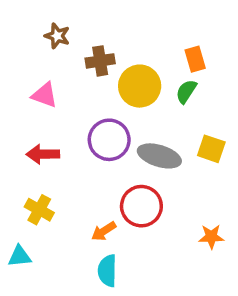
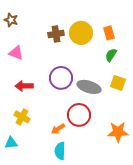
brown star: (57, 36) -> (11, 20), moved
yellow circle: (140, 86) -> (81, 33), moved
green semicircle: (186, 91) -> (111, 55), moved
pink triangle: (45, 95) -> (16, 53), moved
orange star: (211, 237) -> (118, 132), size x1.5

